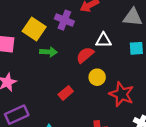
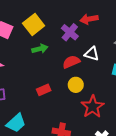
purple cross: (64, 20) -> (70, 32), moved
green arrow: (49, 52) -> (40, 49), turned -35

